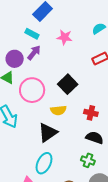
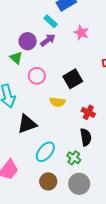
pink circle: (32, 90) -> (37, 76), size x0.7
black triangle: (48, 133) -> (27, 124), moved
black semicircle: (95, 138) -> (86, 137), turned 48
cyan ellipse: (44, 163) -> (45, 152), moved

